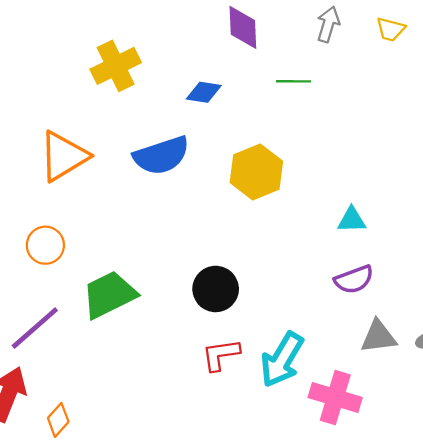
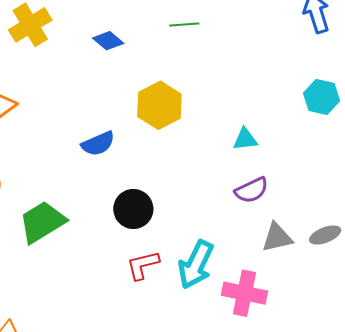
blue diamond: (204, 92) -> (108, 41), turned 36
blue semicircle: (161, 156) -> (98, 144), moved, size x0.7

